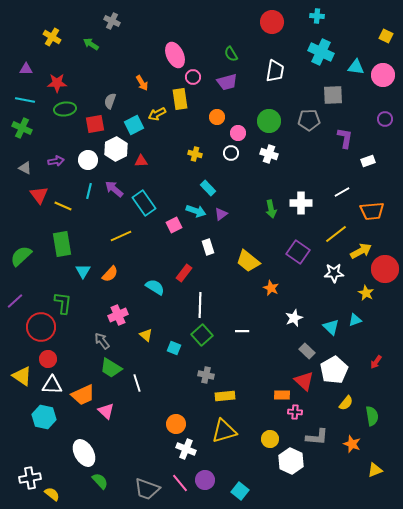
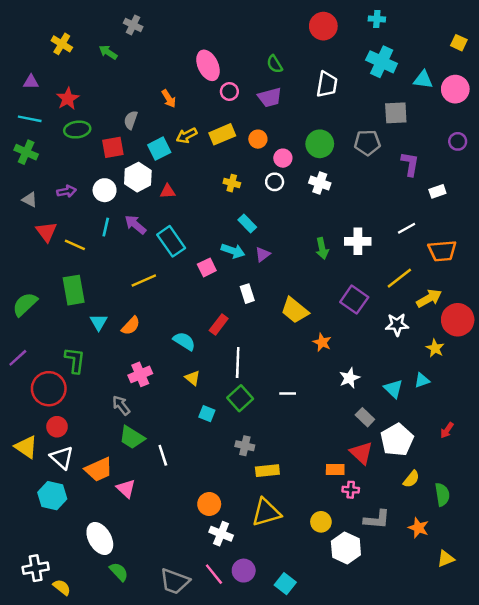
red star: (57, 83) -> (68, 99), turned -30
yellow rectangle: (180, 99) -> (222, 134), moved, turned 75
yellow triangle: (146, 335) -> (193, 378), moved
white triangle: (52, 385) -> (62, 458), turned 40

